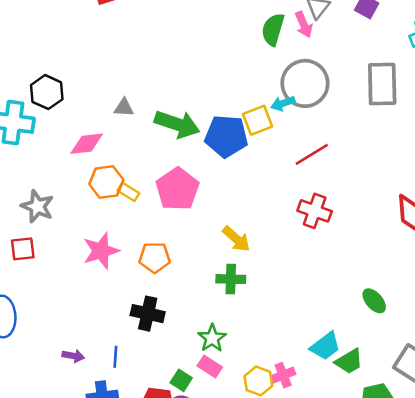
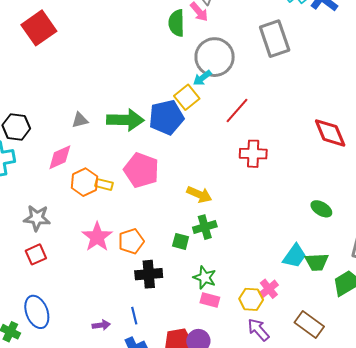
orange pentagon: (155, 257) -> (131, 241), moved
green trapezoid: (349, 361) -> (317, 262), turned 45
green square: (181, 380) -> (181, 241), moved

